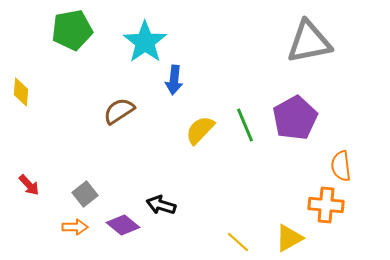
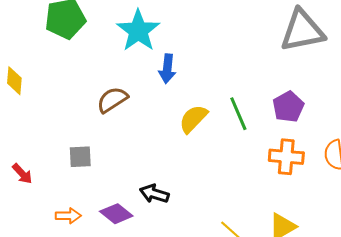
purple pentagon: (295, 118) -> (288, 107), size x0.7
gray square: (85, 194) -> (80, 157), moved, turned 35
orange cross: (326, 205) -> (286, 157), moved

